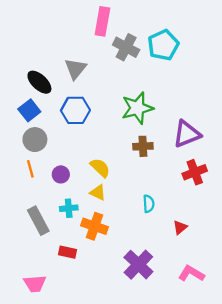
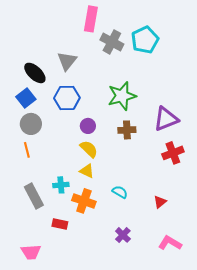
purple circle: (61, 174) -> (88, 126), moved
cyan semicircle: (149, 204) -> (120, 192), moved, turned -56
purple cross: (138, 265) -> (123, 235), size x0.6

